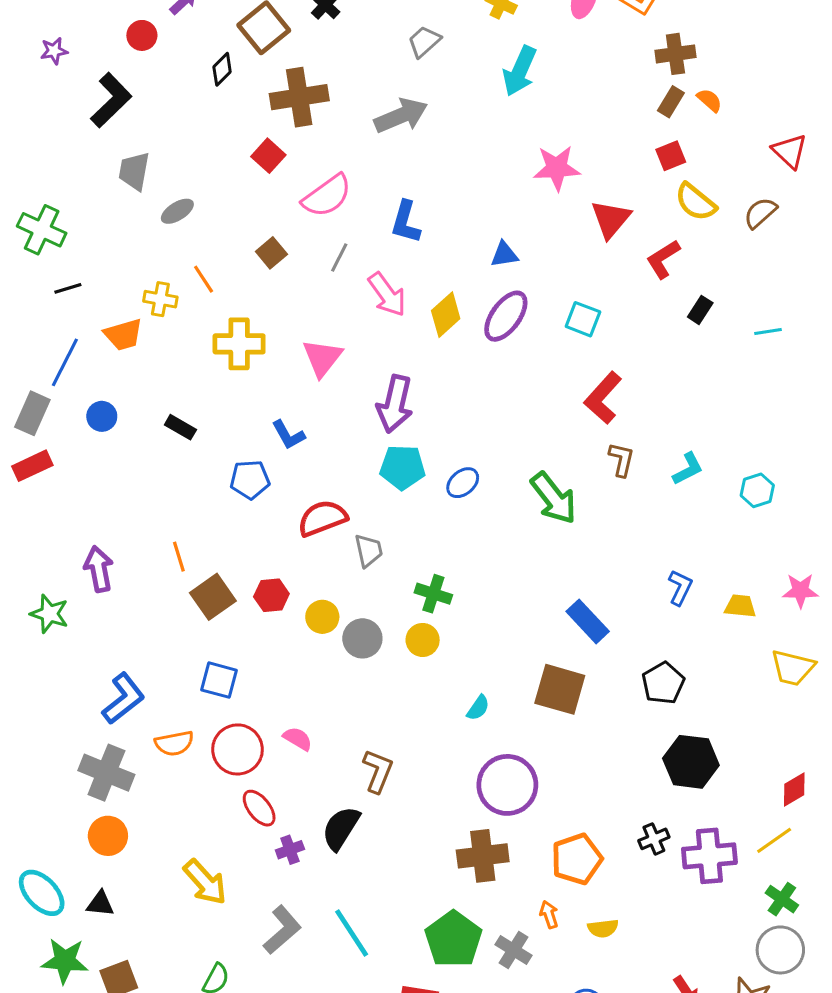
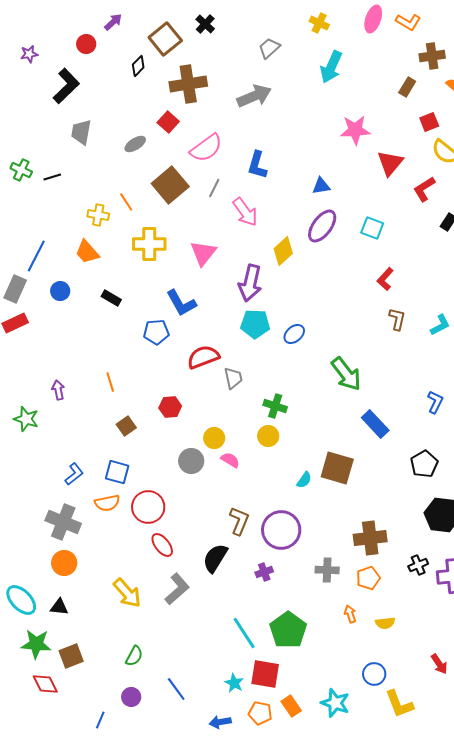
brown rectangle: (671, 102) -> (407, 87), moved
gray ellipse: (177, 211) -> (135, 144), moved
green cross: (42, 230) -> (21, 170), size x0.7
brown square: (271, 253) -> (170, 185), size x1.8
black line: (68, 288) -> (52, 177), moved
yellow diamond: (446, 315) -> (283, 251), moved
orange trapezoid: (123, 335) -> (87, 252), moved, turned 64
red L-shape: (603, 398) -> (385, 279), size x0.7
blue L-shape: (288, 435) -> (181, 303), size x1.4
green arrow: (554, 498) -> (346, 374), moved
purple arrow: (99, 569) -> (58, 390), size x0.7
brown square: (213, 597) -> (126, 426), moved, size x0.7
yellow circle: (322, 617) -> (214, 438), moved
gray circle: (362, 638) -> (191, 461), moved
blue square: (219, 680) -> (117, 472), moved
brown square: (560, 689) -> (337, 468), moved
blue L-shape: (123, 699) -> (74, 474), size x0.7
pink semicircle: (298, 739) -> (230, 460), moved
purple circle: (507, 785) -> (281, 530), moved
purple cross: (290, 850) -> (264, 572), moved
brown cross: (483, 856) -> (370, 538), moved
orange pentagon: (577, 859) -> (368, 578), size x0.7
gray L-shape: (282, 930) -> (177, 589), moved
cyan line: (352, 933) -> (244, 633), moved
gray cross: (514, 950) -> (327, 570), moved, turned -30

